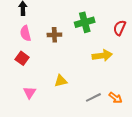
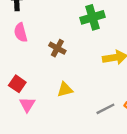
brown cross: (54, 35) -> (57, 48), moved, turned 32
red square: (22, 58) -> (17, 84), moved

